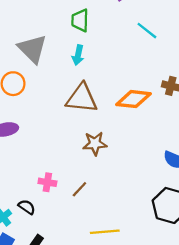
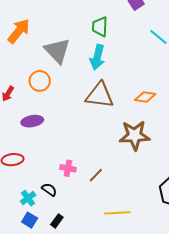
cyan arrow: (78, 55) -> (97, 57), size x1.4
orange diamond: (134, 99) -> (145, 97), size x0.7
brown star: (95, 144) -> (135, 135), moved, size x1.4

